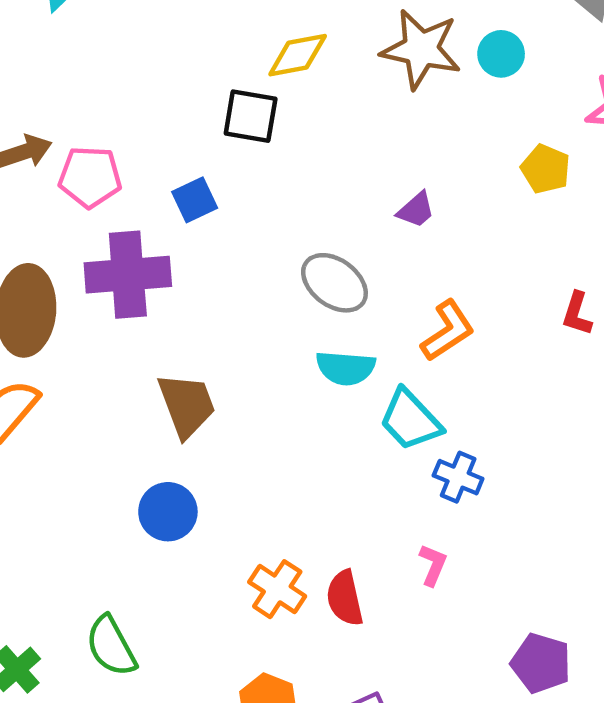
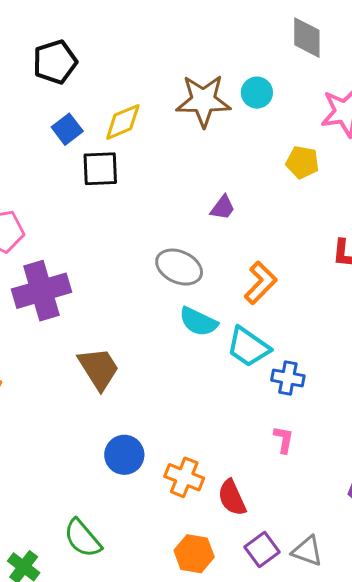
blue square: (195, 200) -> (67, 129), moved
cyan semicircle: (346, 368) -> (198, 322), turned 33
blue circle: (168, 512) -> (124, 455), moved
red semicircle: (345, 598) -> (232, 498), moved

